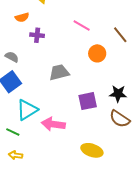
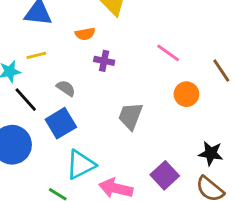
gray trapezoid: (59, 72) -> (130, 116), turned -60
purple square: (88, 101) -> (165, 175), moved, turned -36

